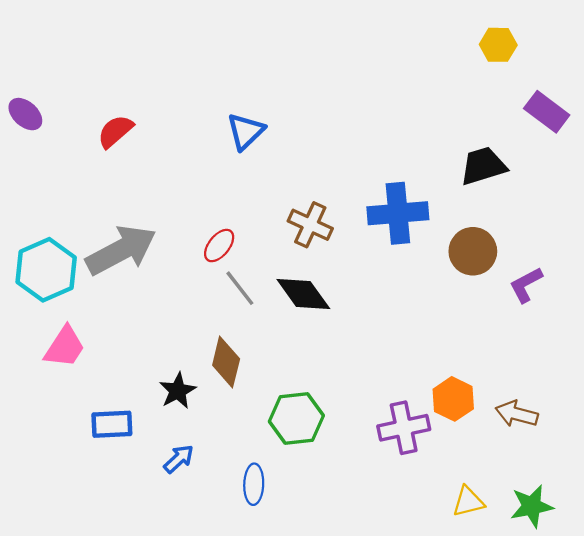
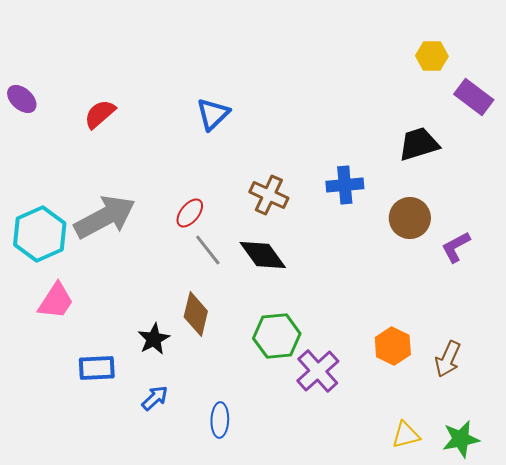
yellow hexagon: (498, 45) -> (432, 56), moved
blue cross: (398, 213) -> (345, 185), size x0.7
brown arrow: (517, 414) -> (448, 359), turned -81
green hexagon: (296, 419) -> (277, 336), moved
purple cross: (404, 428) -> (318, 371), moved, turned -30

